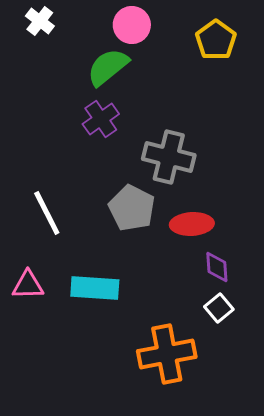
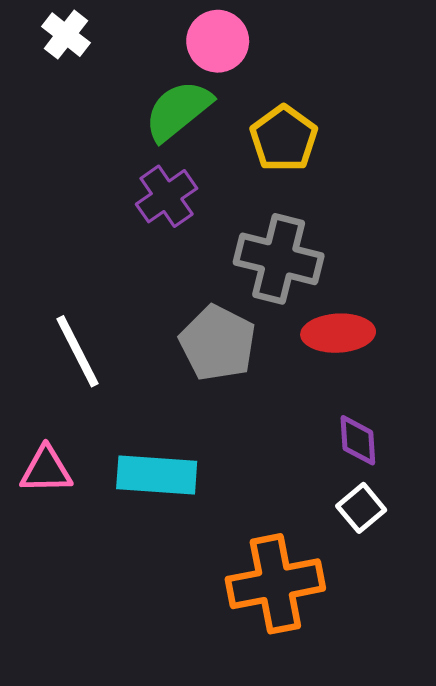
yellow pentagon: (216, 40) -> (284, 138), moved
red ellipse: (192, 224) -> (338, 333), moved

